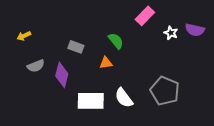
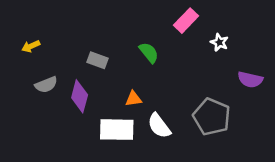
purple semicircle: (195, 30) -> (250, 80), moved
orange triangle: (106, 63) -> (133, 99), moved

